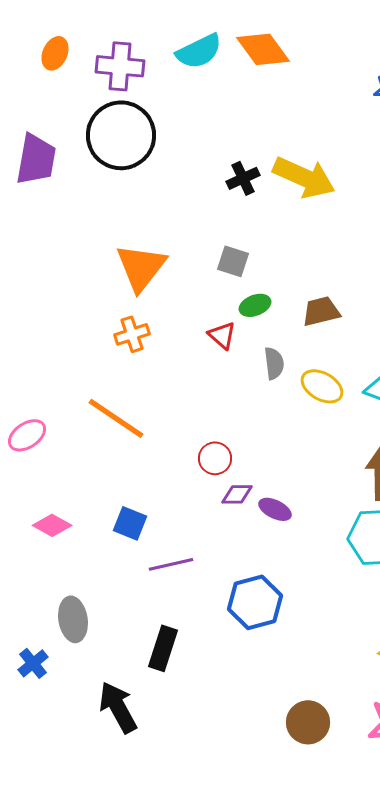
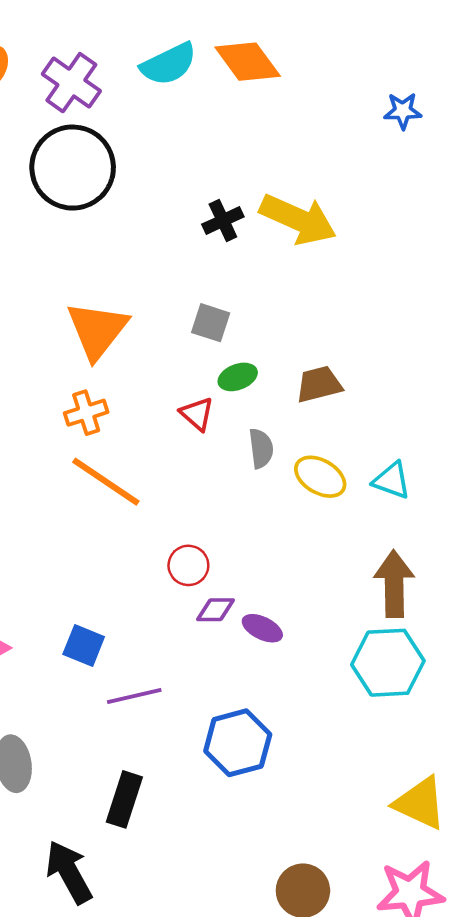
purple cross: (120, 66) -> (71, 83), turned 30
orange line: (116, 418) -> (106, 482), moved

